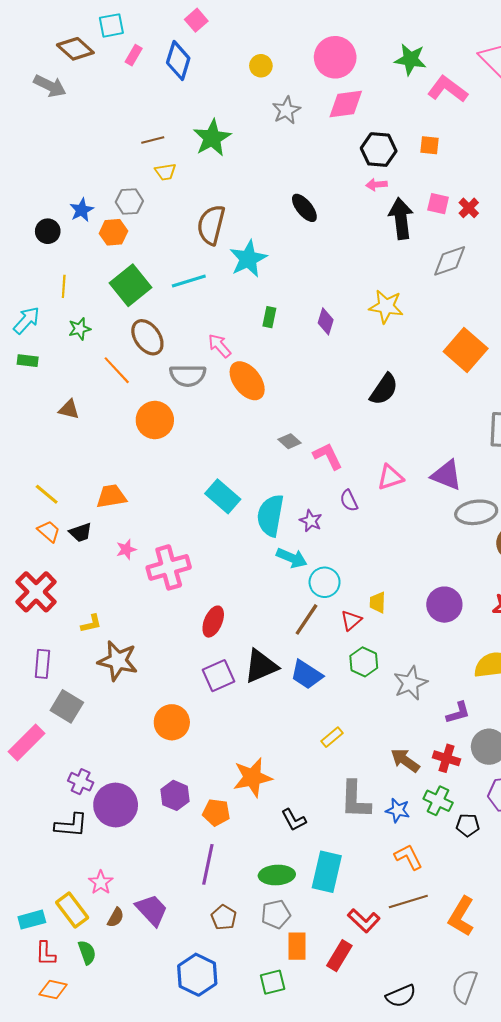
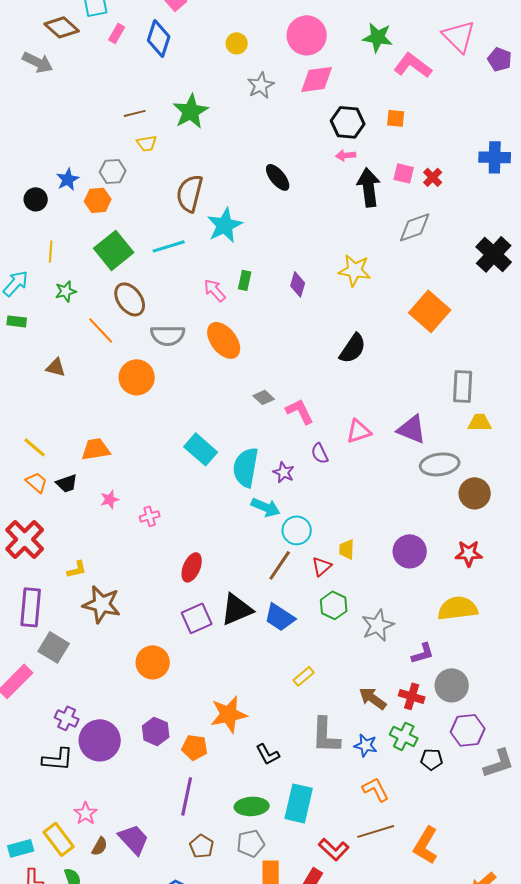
pink arrow: (220, 346) -> (215, 290), moved
pink cross: (169, 567) -> (150, 516), size x0.5
purple rectangle: (42, 664) -> (31, 607), size x1.4

